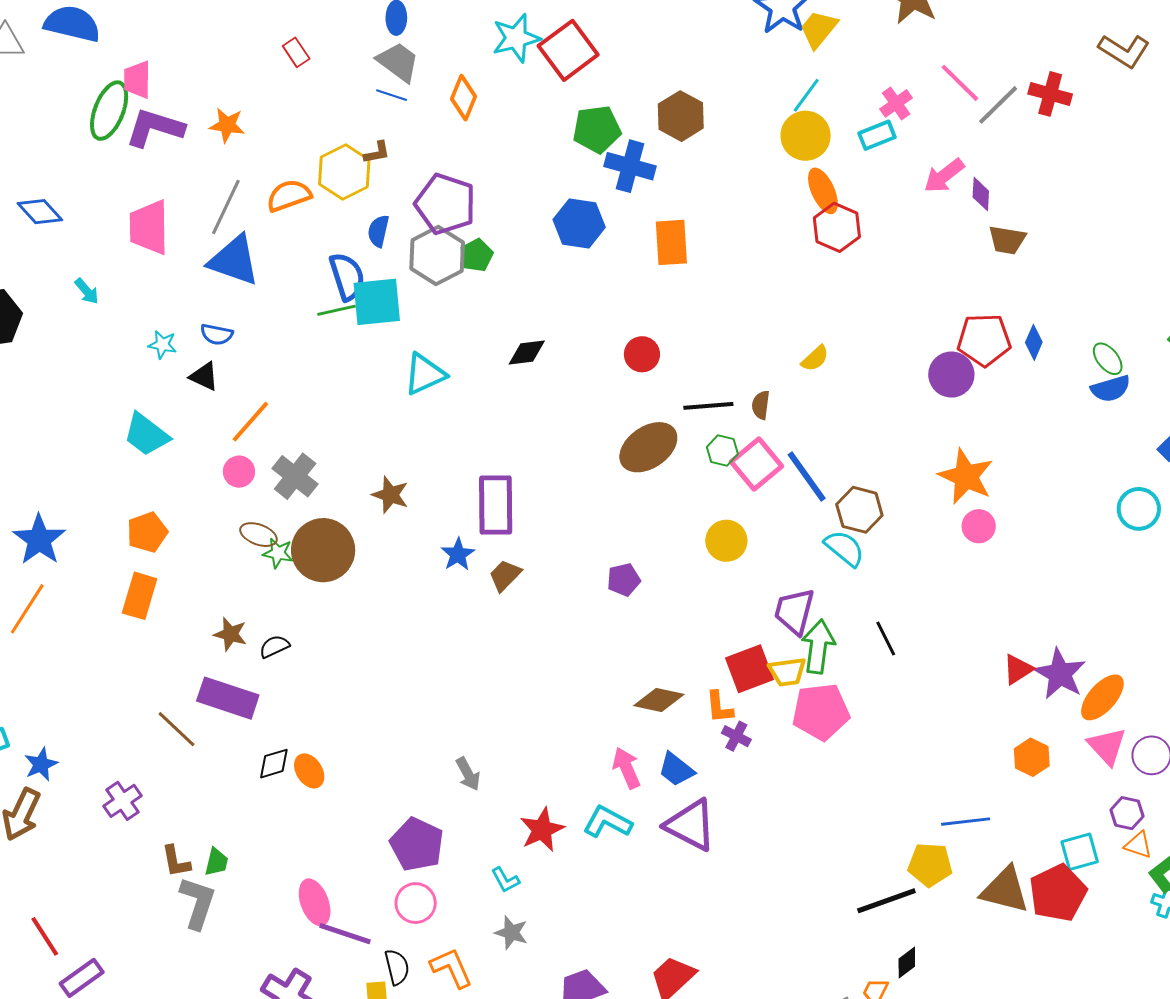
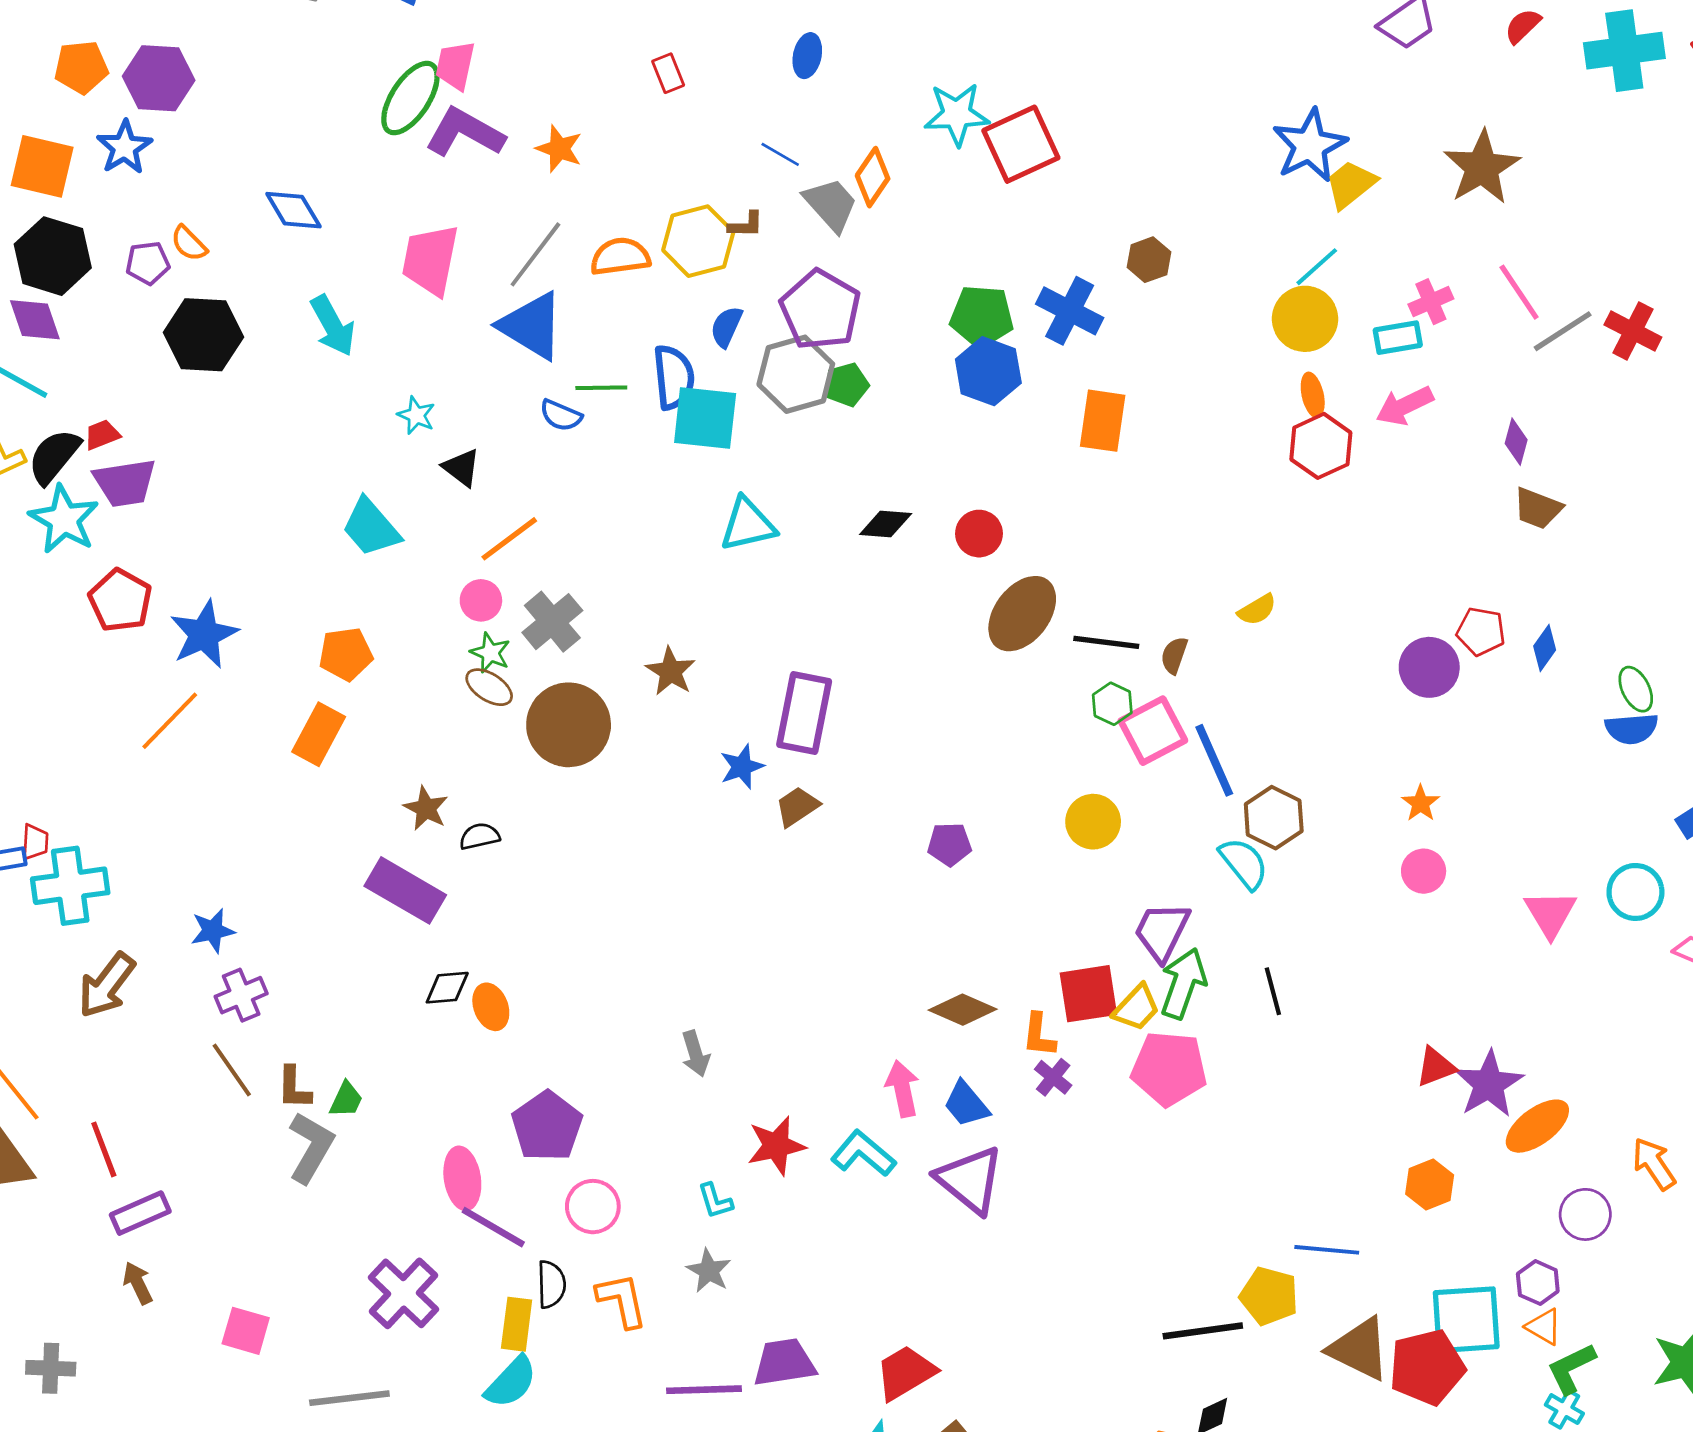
gray trapezoid: (398, 62) -> (831, 204), moved
brown hexagon: (681, 116) -> (1149, 260), size x0.7
green pentagon: (597, 129) -> (982, 316), moved
pink arrow: (944, 176) -> (1405, 406), moved
orange ellipse: (823, 191) -> (1313, 395), size x0.7
cyan arrow: (87, 291) -> (333, 326), size x1.6
green line: (336, 310) -> (601, 388), moved
blue semicircle: (217, 334) -> (561, 415), moved
red pentagon: (984, 340) -> (1481, 631), size x0.7
red circle: (642, 354) -> (979, 534), moved
brown ellipse: (648, 447) -> (1022, 614), moved, turned -30
orange star: (966, 476) -> (1421, 803), size x0.5
green star: (278, 553) -> (490, 653), moved
yellow trapezoid: (787, 672) -> (1136, 1008), turned -51
brown line: (176, 729) -> (232, 1070), moved
pink triangle: (1107, 746) -> (1550, 914), moved
blue star: (41, 764) -> (213, 931), moved
purple pentagon: (417, 844) -> (547, 1126), moved
cyan square: (1080, 852) -> (1466, 1320), size x1.5

